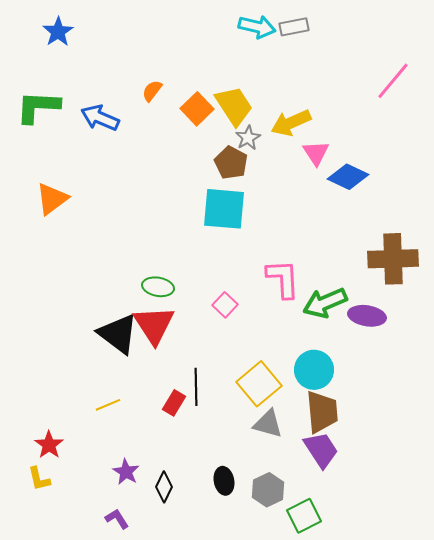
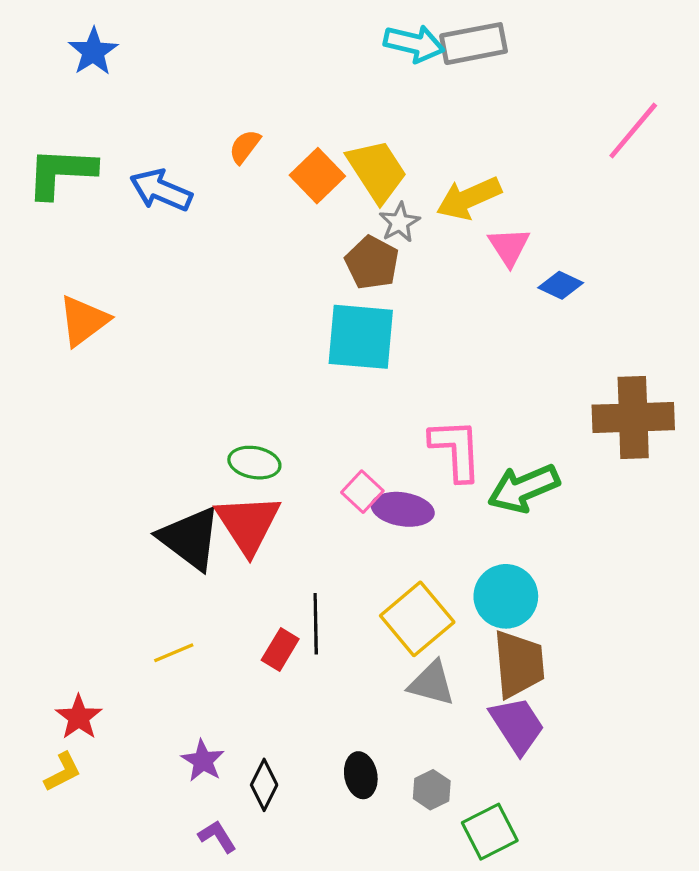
gray rectangle: (294, 27) -> (474, 44), size x1.4
blue diamond: (348, 177) -> (561, 285), size x0.7
purple ellipse: (367, 316) -> (403, 509), moved
yellow L-shape: (39, 479) -> (63, 772), turned -104
gray hexagon: (268, 490) -> (432, 790), size x0.7
purple L-shape: (117, 519) -> (217, 836), moved

